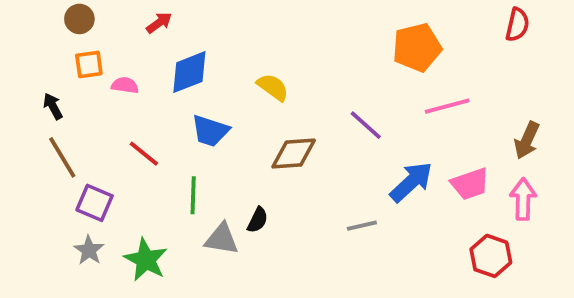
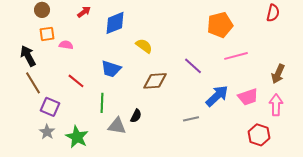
blue diamond: (189, 72) -> (115, 23), moved
black arrow: (53, 106) -> (28, 56), size x1.5

